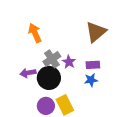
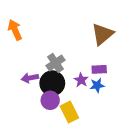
orange arrow: (35, 33) -> (15, 30), moved
purple star: (69, 62) -> (81, 80), moved
purple circle: (46, 106) -> (50, 100), moved

